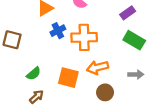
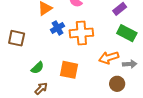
orange arrow: (98, 67) -> (109, 58), moved
brown circle: (105, 92) -> (117, 84), moved

